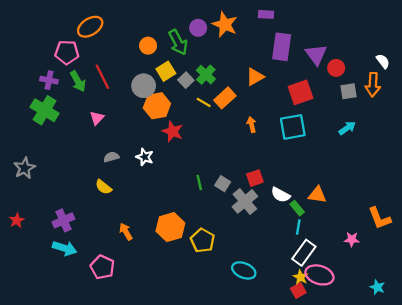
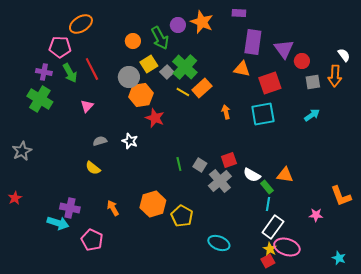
green cross: (206, 75) -> (185, 67), size x1.4
orange triangle: (255, 77) -> (242, 69), moved, turned 42
purple cross: (63, 220) -> (70, 208), moved, turned 36

